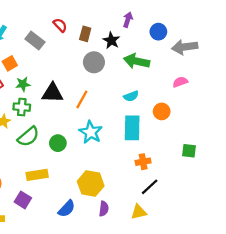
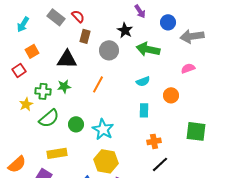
purple arrow: (128, 20) -> (140, 11), turned 128
brown rectangle: (85, 34) -> (85, 36), moved
gray rectangle: (35, 40) -> (56, 17), moved
green star: (23, 84) -> (64, 86), moved
black triangle: (52, 93) -> (67, 59), moved
cyan rectangle: (132, 128) -> (144, 110), size x0.6
cyan star: (91, 132) -> (103, 129), moved
green square: (189, 151) -> (196, 131), size x1.5

